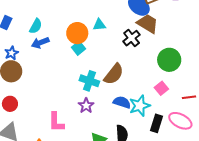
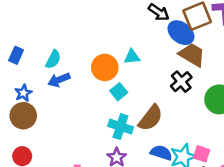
black cross: (132, 38) -> (181, 82), moved
cyan square: (78, 48) -> (119, 92), moved
pink square: (161, 88) -> (202, 154), moved, turned -32

